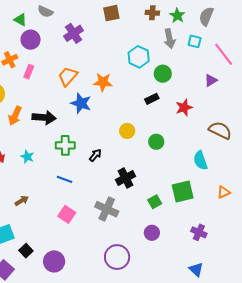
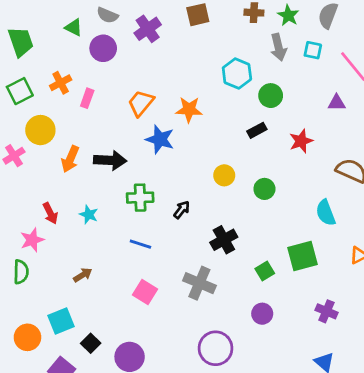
purple cross: (73, 33) -> (148, 29), moved
purple circle: (31, 40) -> (103, 48), moved
purple triangle: (211, 80) -> (337, 103), turned 32

